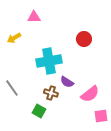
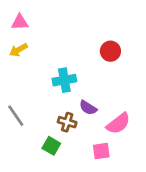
pink triangle: (34, 17) -> (20, 22), moved
cyan cross: (49, 61) -> (64, 80), size x0.7
pink square: (101, 116) -> (101, 151), moved

